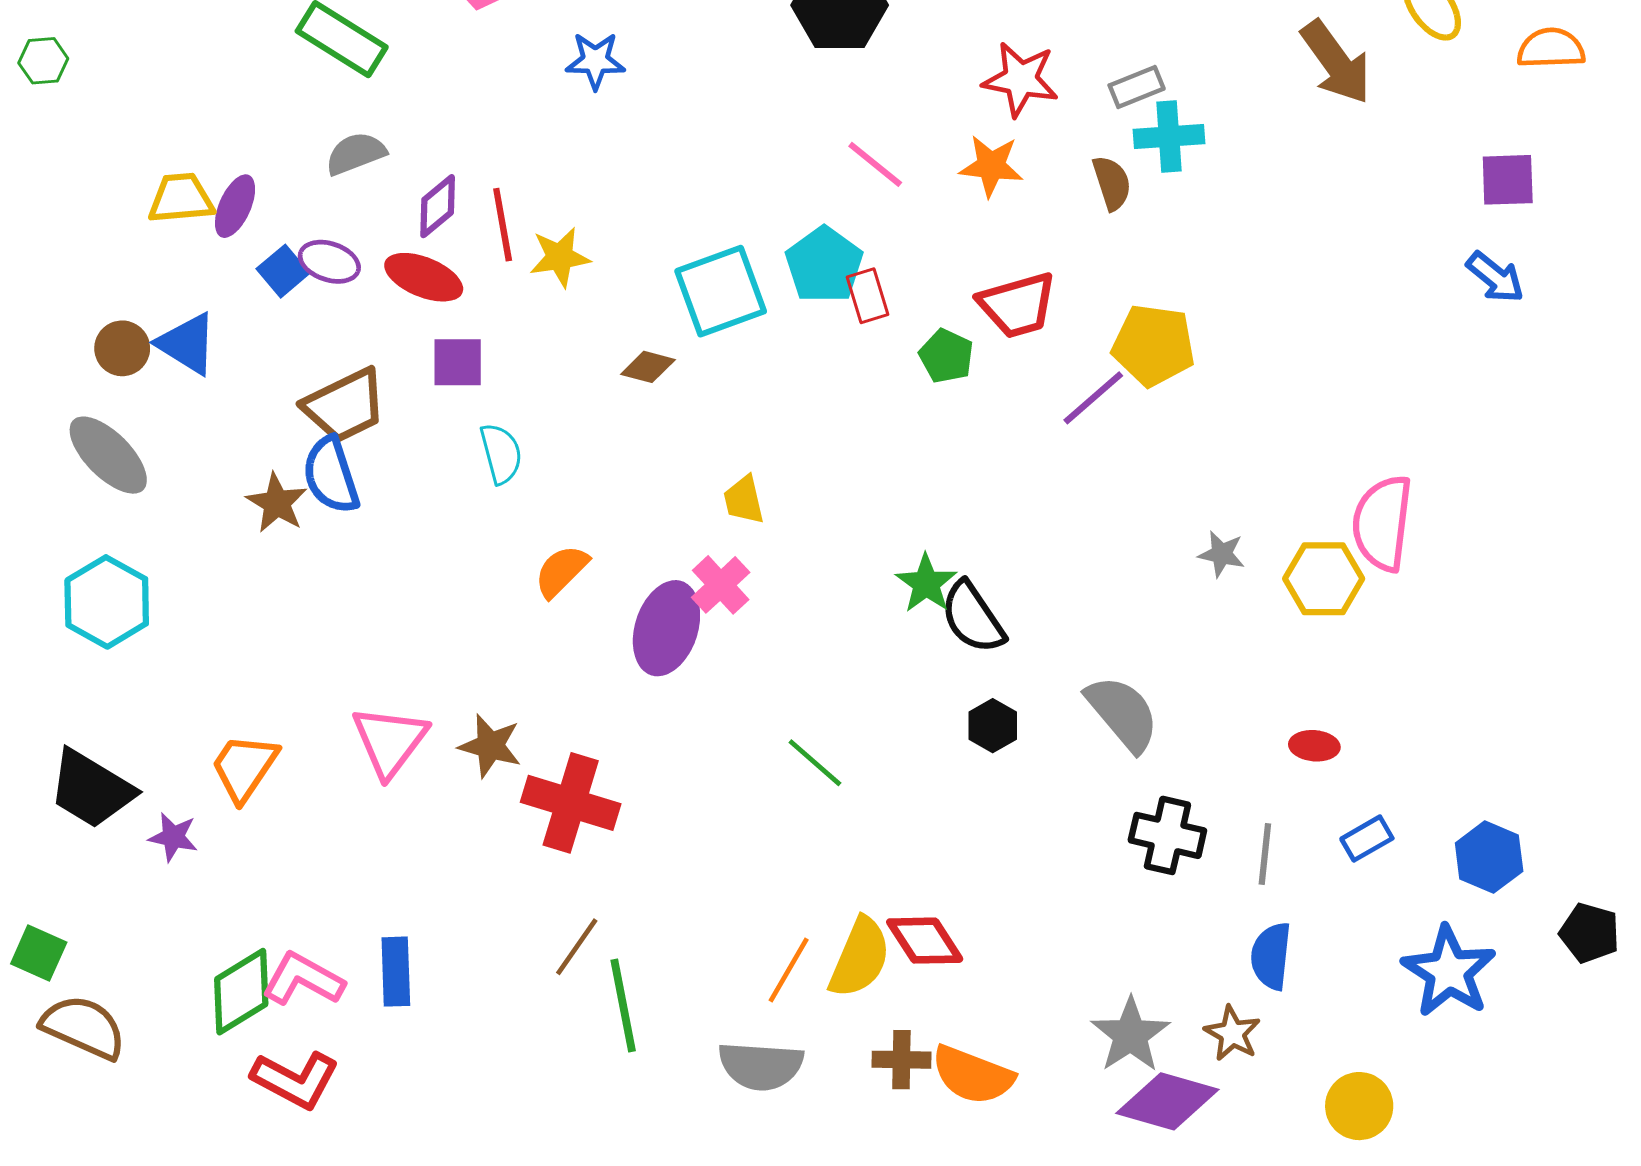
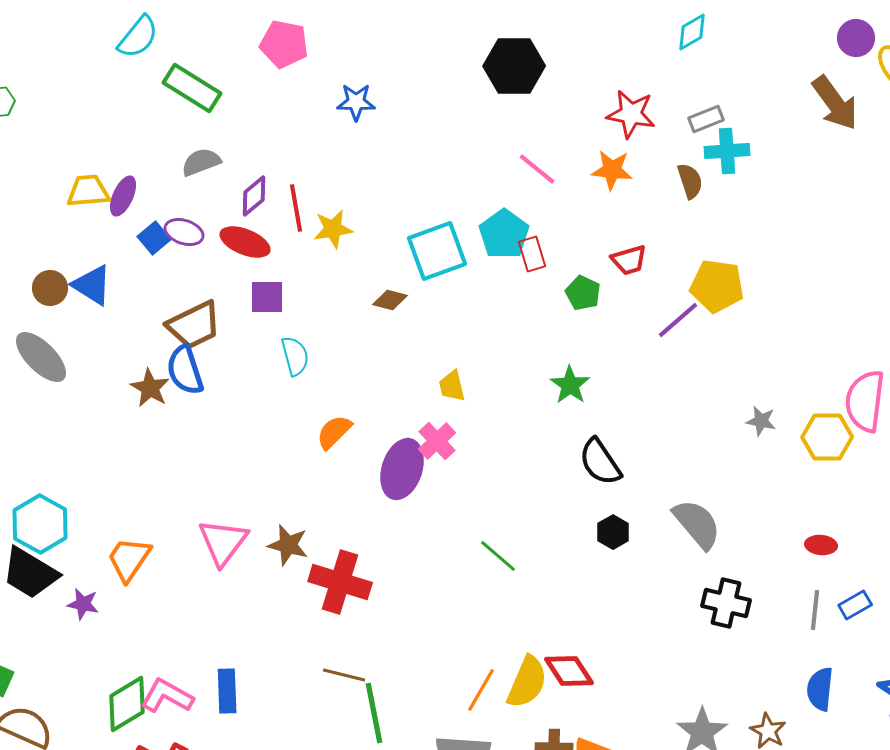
red trapezoid: (1017, 305) -> (629, 260), size x0.7
green star: (926, 583) -> (570, 385), moved
cyan hexagon: (107, 602) -> (40, 524), moved
gray line: (1265, 854) -> (815, 610), moved
brown line: (577, 947) -> (344, 675), turned 69
blue semicircle: (1271, 956) -> (820, 689), moved

